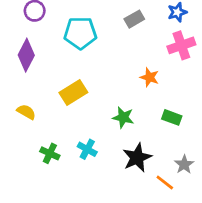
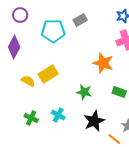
gray rectangle: (134, 19) -> (80, 20), moved
orange star: (150, 77) -> (103, 63), size x1.5
yellow semicircle: (26, 112) -> (28, 81), moved

